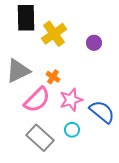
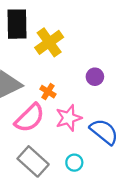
purple circle: (94, 43) -> (95, 77), moved
cyan circle: (72, 130) -> (74, 163), moved

